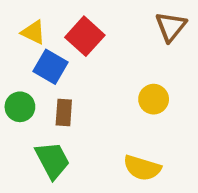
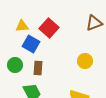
brown triangle: (171, 27) -> (94, 23), turned 30
yellow triangle: (33, 32) -> (22, 26), turned -32

